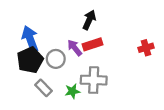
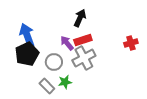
gray circle: (56, 59) -> (54, 62), moved
gray cross: (94, 80) -> (84, 58), moved, turned -30
gray rectangle: (43, 88) -> (47, 86), moved

